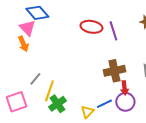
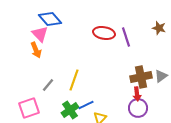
brown cross: (114, 71) -> (141, 77), moved
yellow line: (49, 91) -> (74, 80), moved
blue line: (104, 104) -> (86, 105), moved

